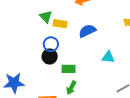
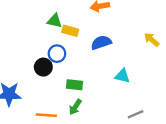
green triangle: (46, 17) -> (55, 21), turned -40
black circle: (50, 57) -> (43, 67), moved

